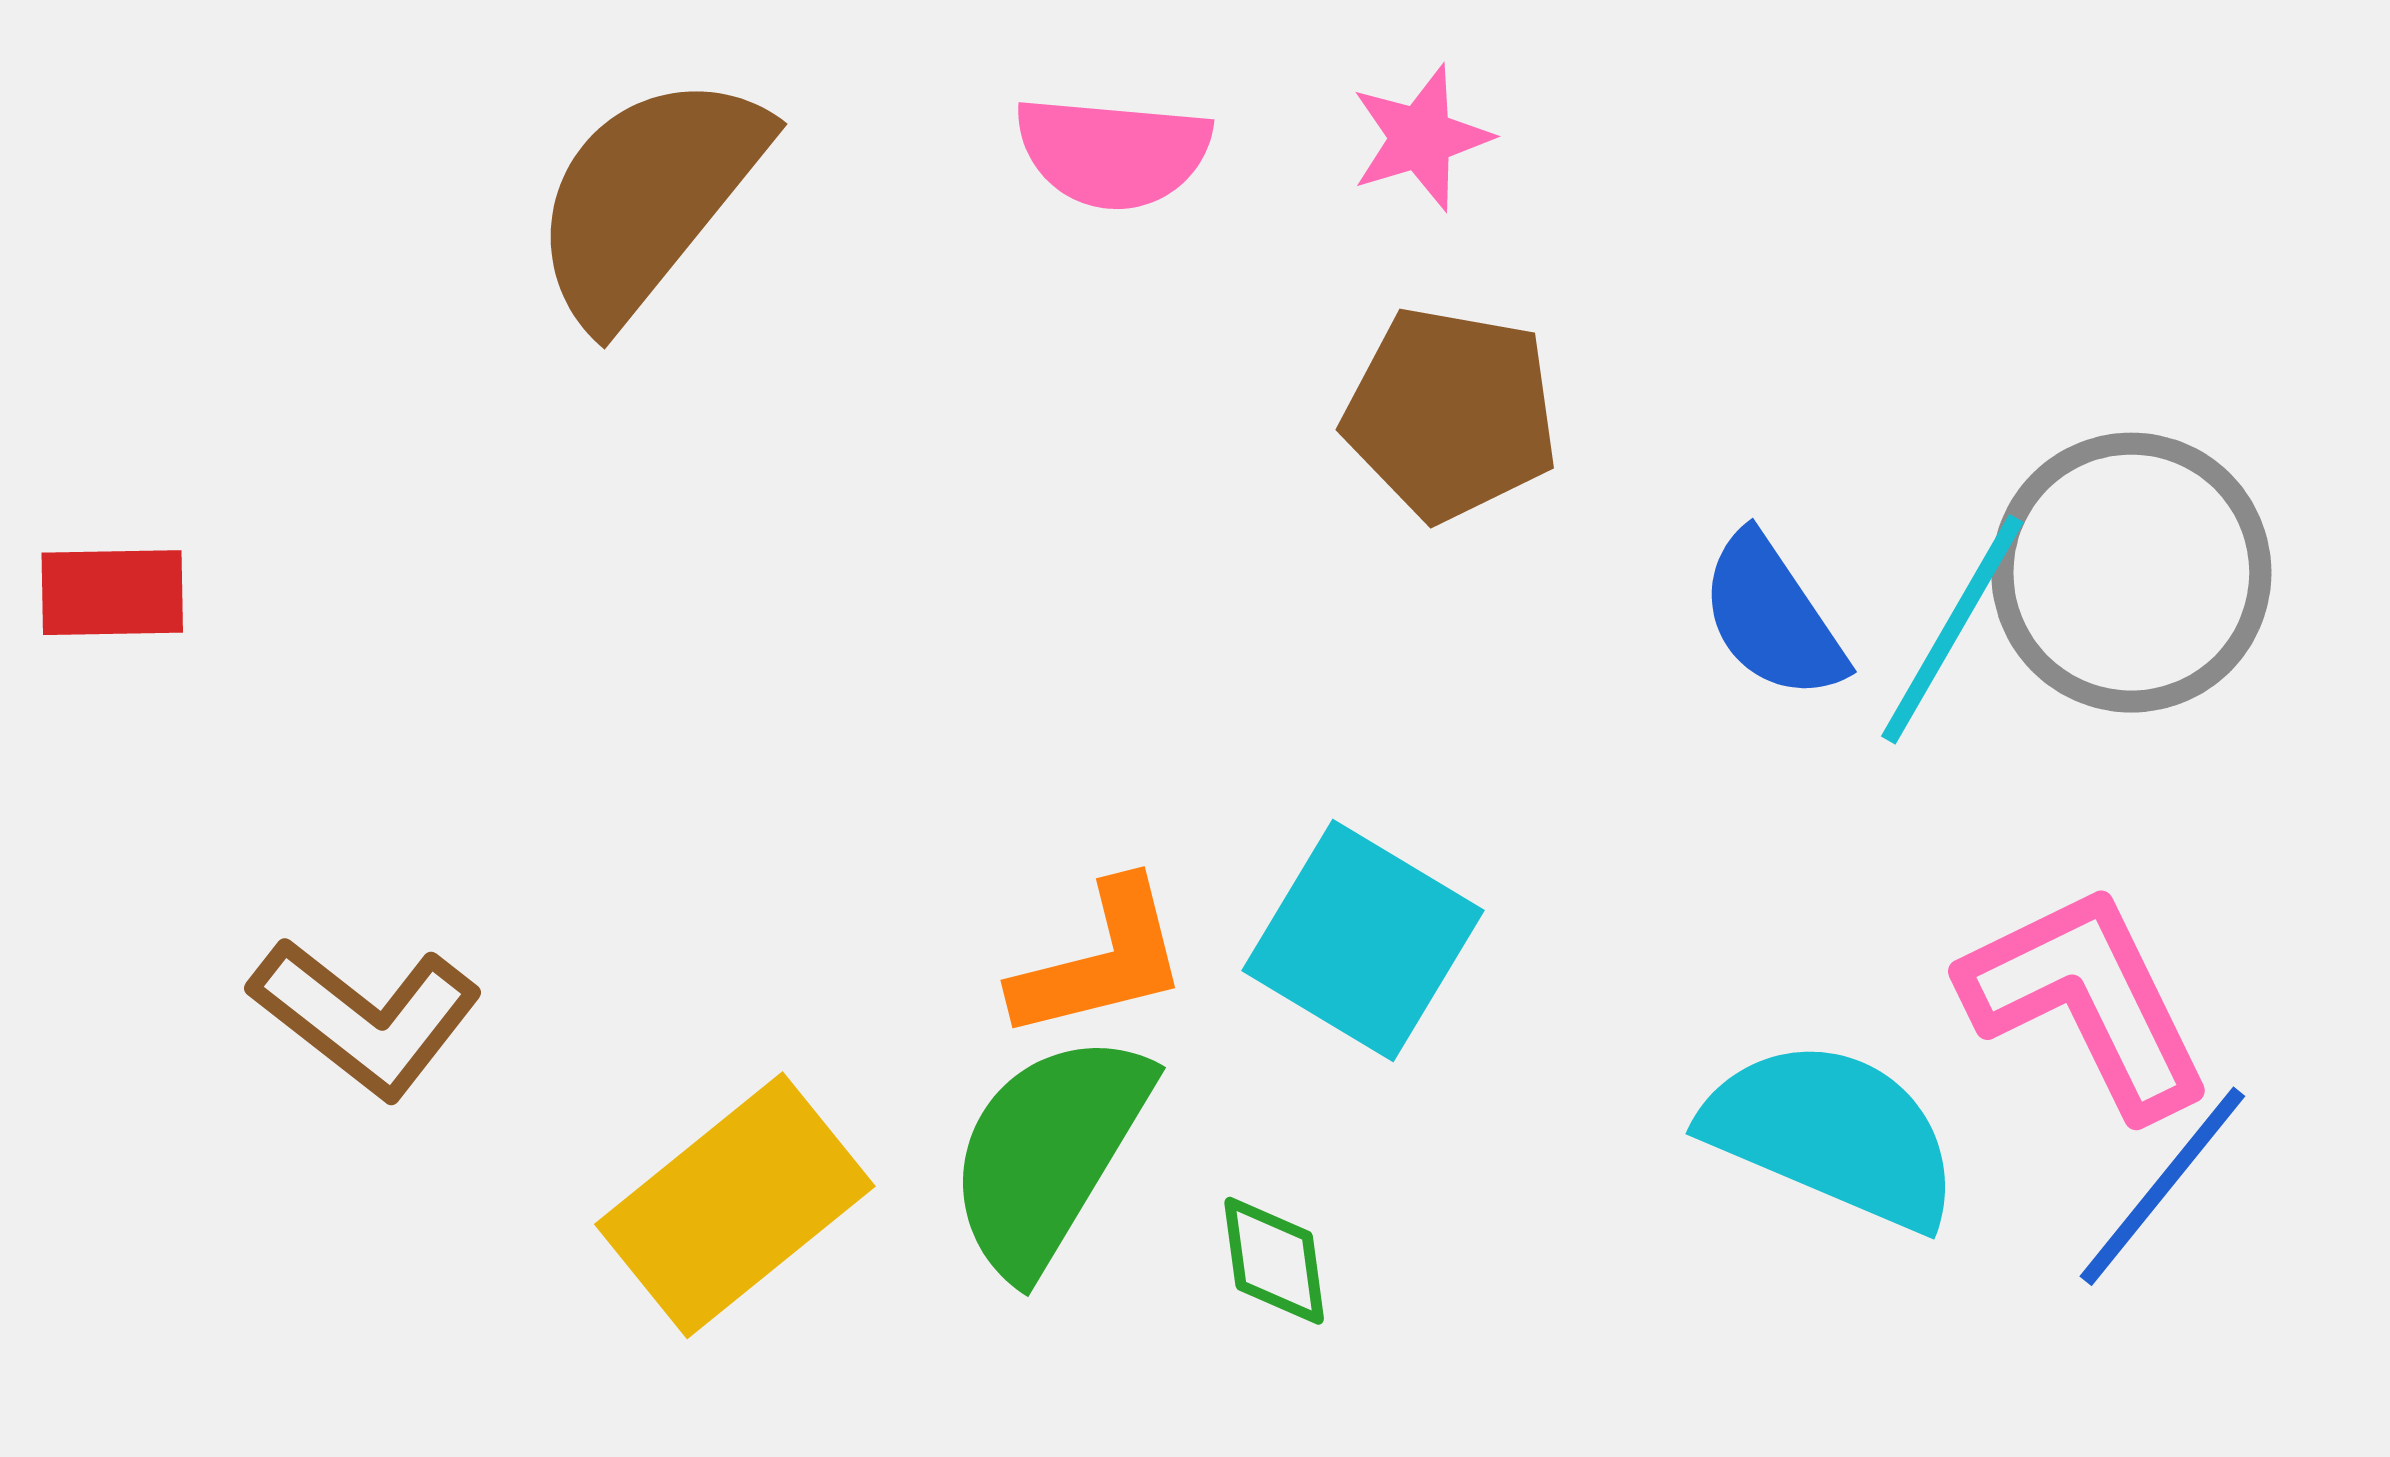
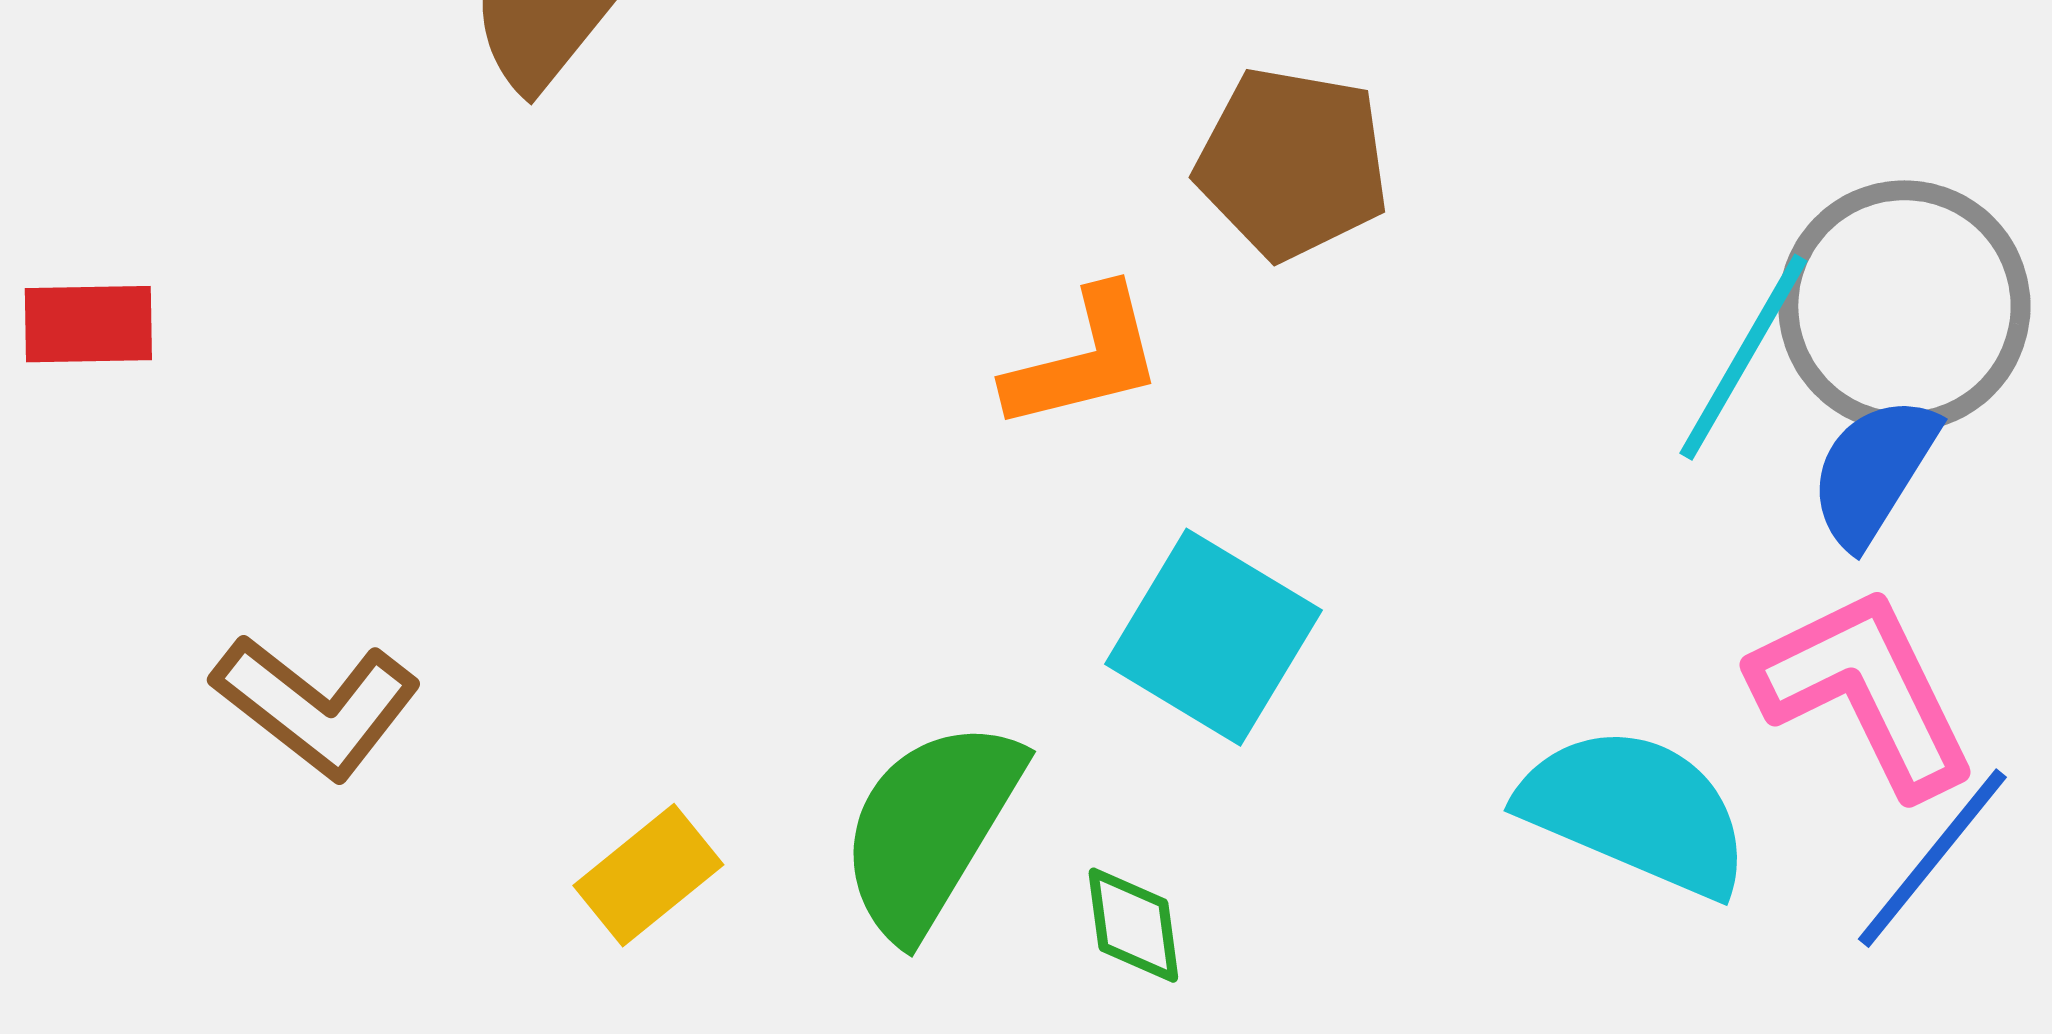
blue semicircle: (1772, 617) -> (1873, 471), moved, turned 66
orange L-shape: (1101, 961) -> (1084, 359), moved
yellow rectangle: (735, 1205) -> (648, 875), size x0.6

